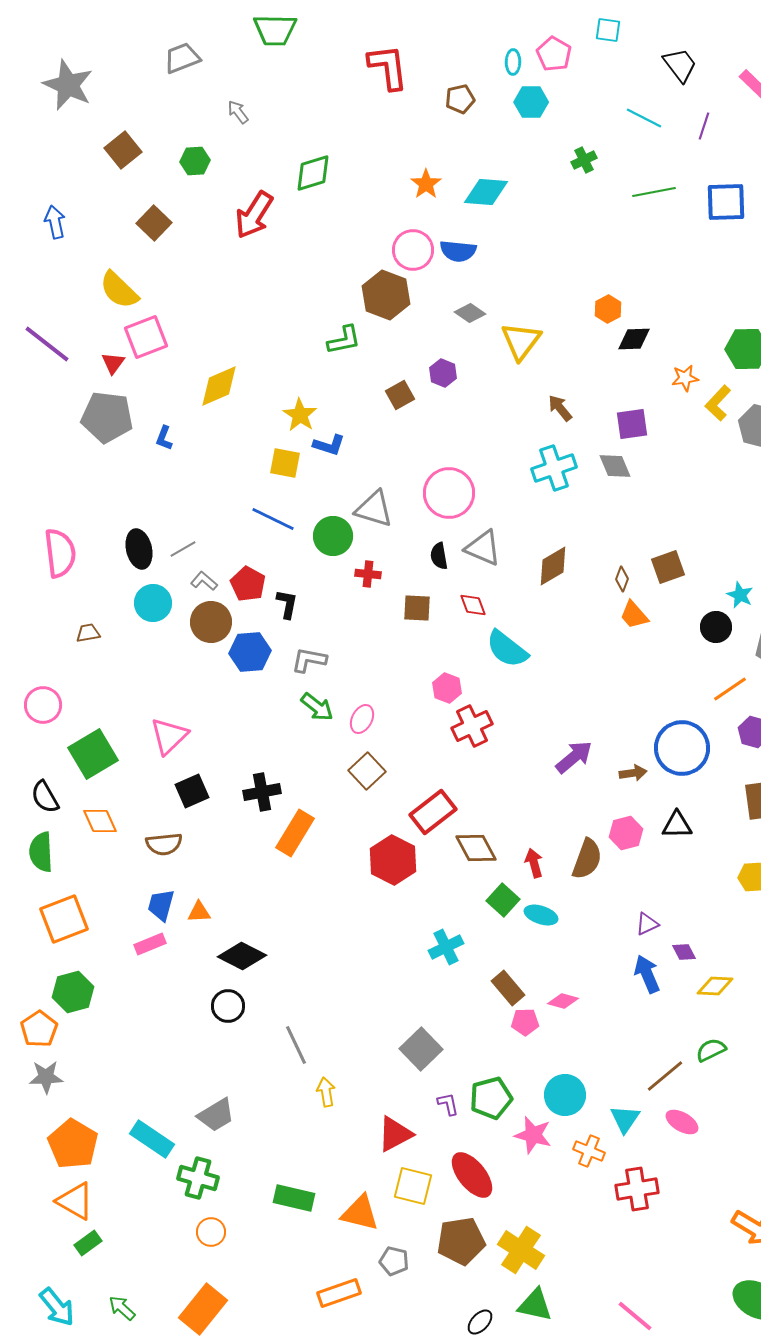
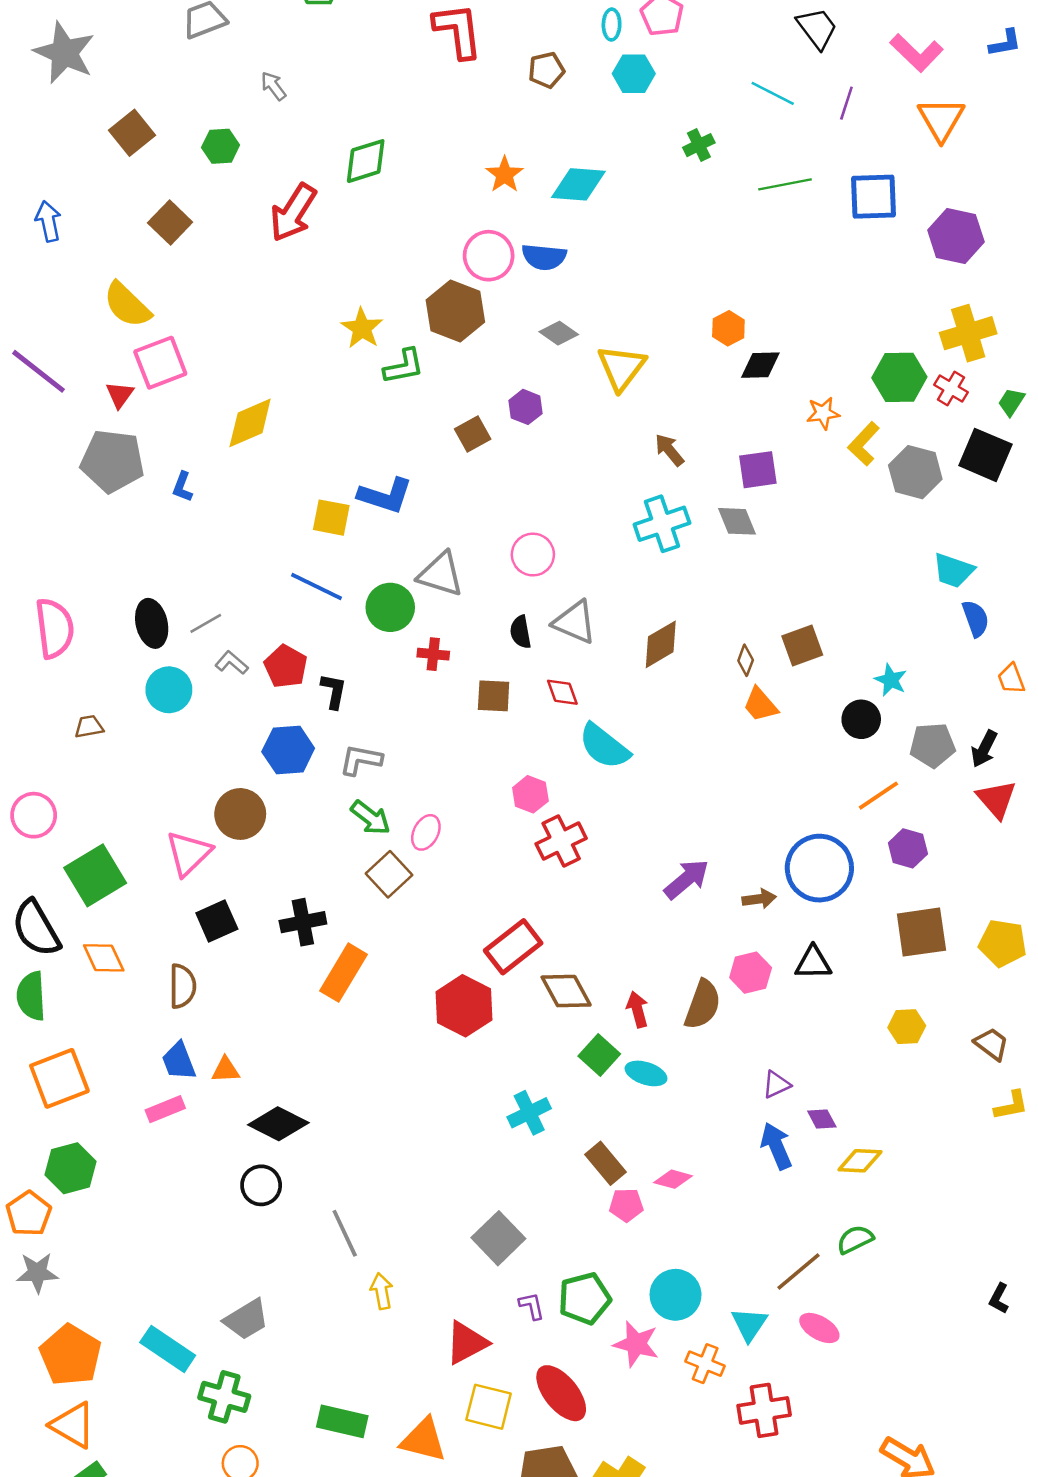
yellow star: (300, 415) -> (362, 328), moved
blue L-shape: (329, 445) -> (385, 495), size x1.4
pink circle: (449, 493) -> (533, 555), size x0.7
brown circle: (211, 622) -> (240, 814), moved
brown square: (367, 771) -> (389, 874), moved
black semicircle: (45, 797) -> (36, 928), size x1.4
brown semicircle: (164, 844) -> (182, 986), turned -84
blue trapezoid: (161, 905) -> (179, 1061), turned -36

